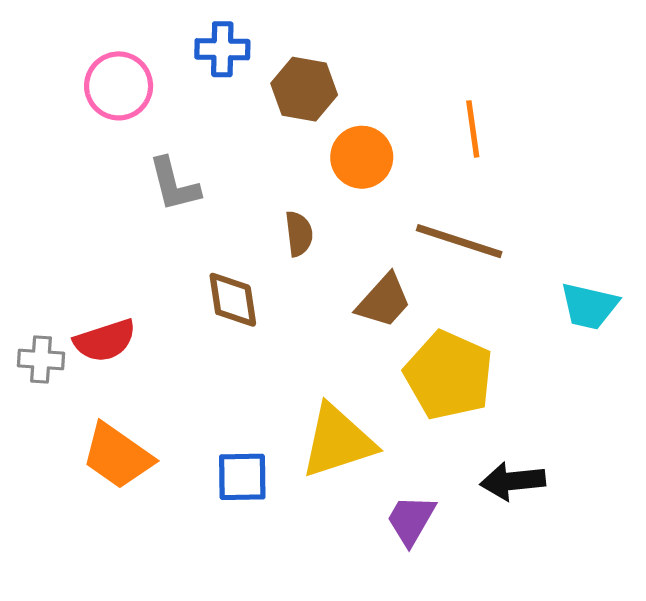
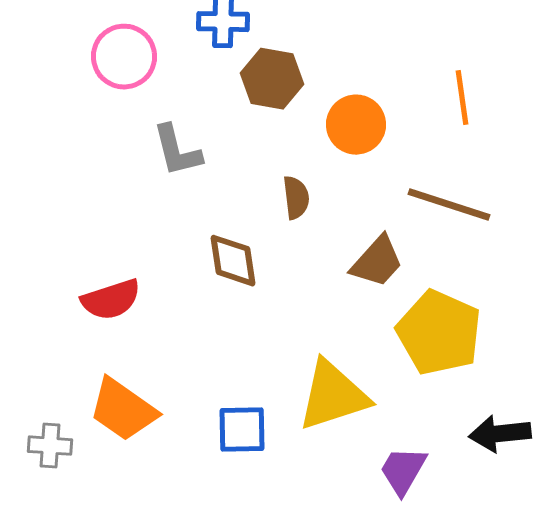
brown hexagon: (304, 89) -> (272, 79), moved
gray cross: (41, 359) -> (50, 446), moved

